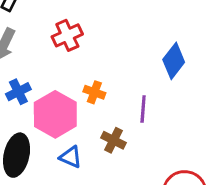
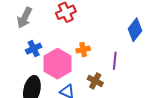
orange cross: (94, 92) -> (83, 50), turned -32

